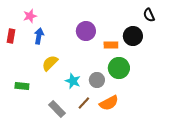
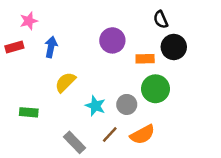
black semicircle: (149, 15) -> (161, 20), moved
pink star: (30, 16) -> (29, 21), moved
red rectangle: (11, 36) -> (14, 47), turned 64

